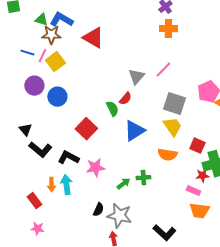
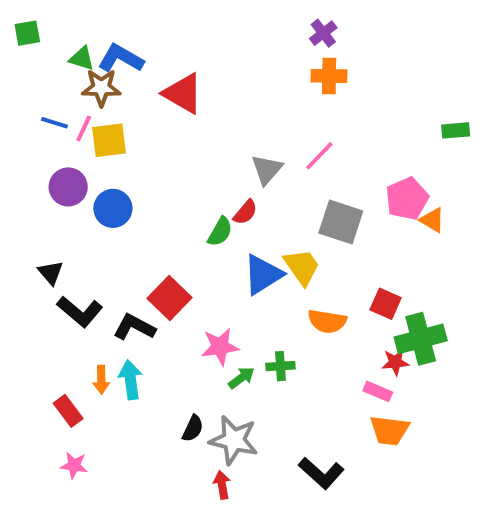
yellow square: (55, 62) -> (109, 140), turned 30
green semicircle: (112, 109) -> (220, 232), turned 56
yellow trapezoid: (172, 127) -> (302, 267), moved
red square: (86, 129) -> (169, 298), moved
pink star: (95, 168) -> (220, 347), moved

